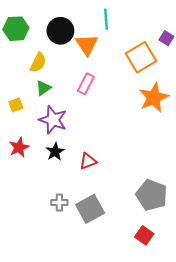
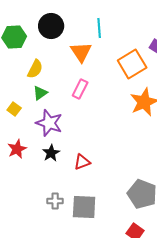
black circle: (60, 31) -> (51, 26), moved
yellow square: (16, 105) -> (14, 109), turned -32
gray square: (90, 209) -> (84, 207), turned 32

